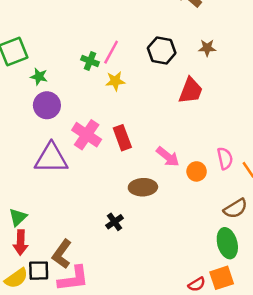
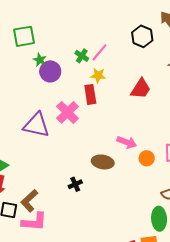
black hexagon: (162, 50) -> (142, 36), moved
red trapezoid: (191, 91) -> (141, 89), moved
purple circle: (47, 105) -> (50, 71), moved
red rectangle: (122, 138) -> (90, 94), moved
pink arrow: (168, 157) -> (127, 142), turned -30

